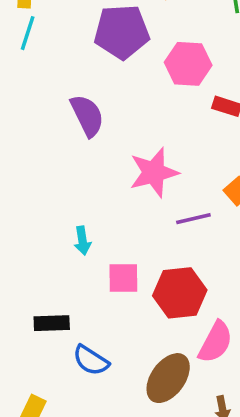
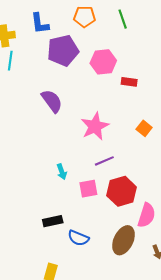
purple line: (193, 219) -> (104, 161), moved

